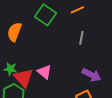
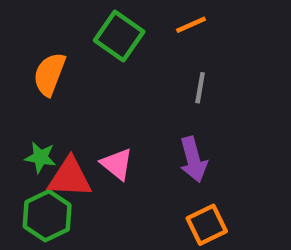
purple arrow: (91, 75) -> (193, 160), moved, turned 48
red triangle: (23, 78) -> (70, 178), turned -45

